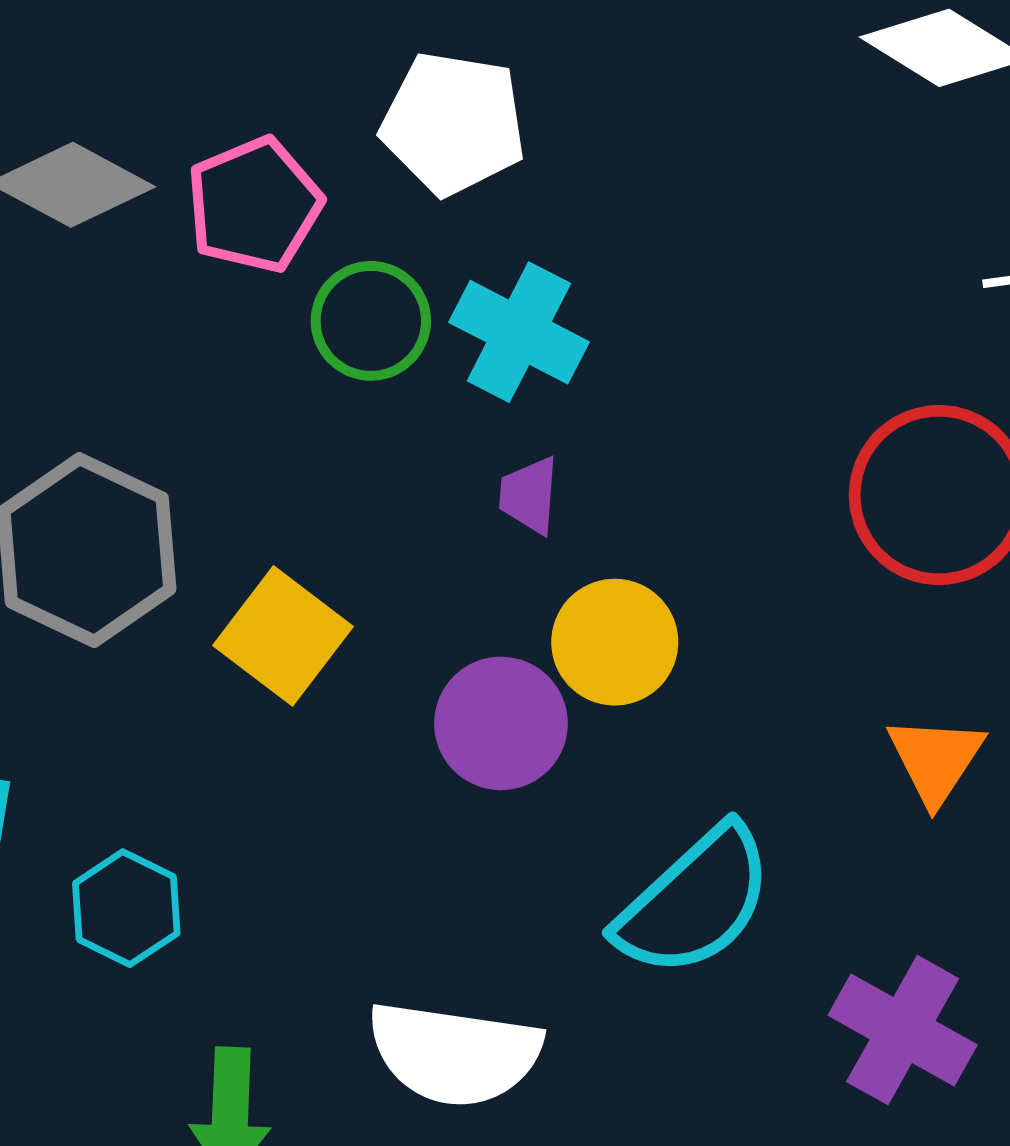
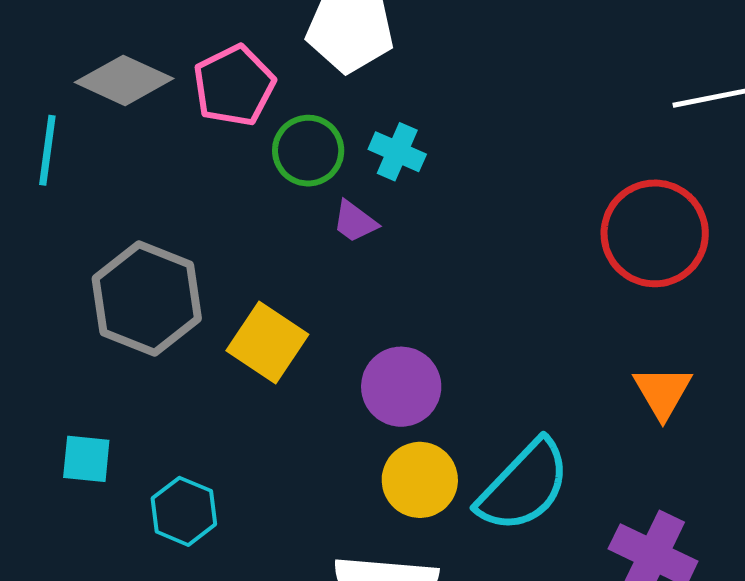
cyan cross: (519, 332) -> (397, 152), size x0.7
purple trapezoid: (529, 495) -> (355, 222), moved, turned -54
yellow circle: (615, 642) -> (420, 480), moved

